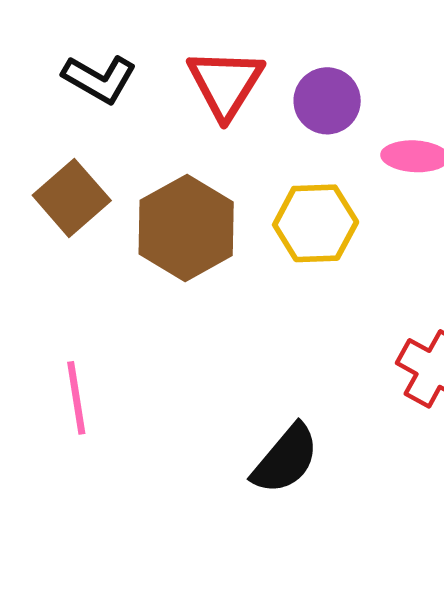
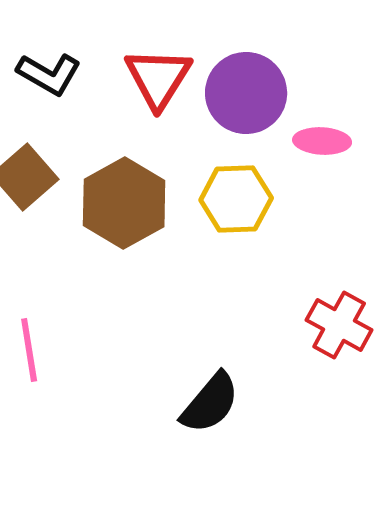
purple circle: (327, 101) -> (246, 93), size x1.4

